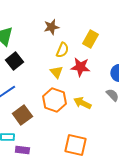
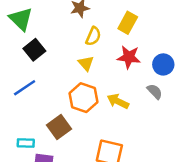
red star: (80, 67) -> (129, 57), moved
brown square: (22, 115) -> (59, 127), moved

